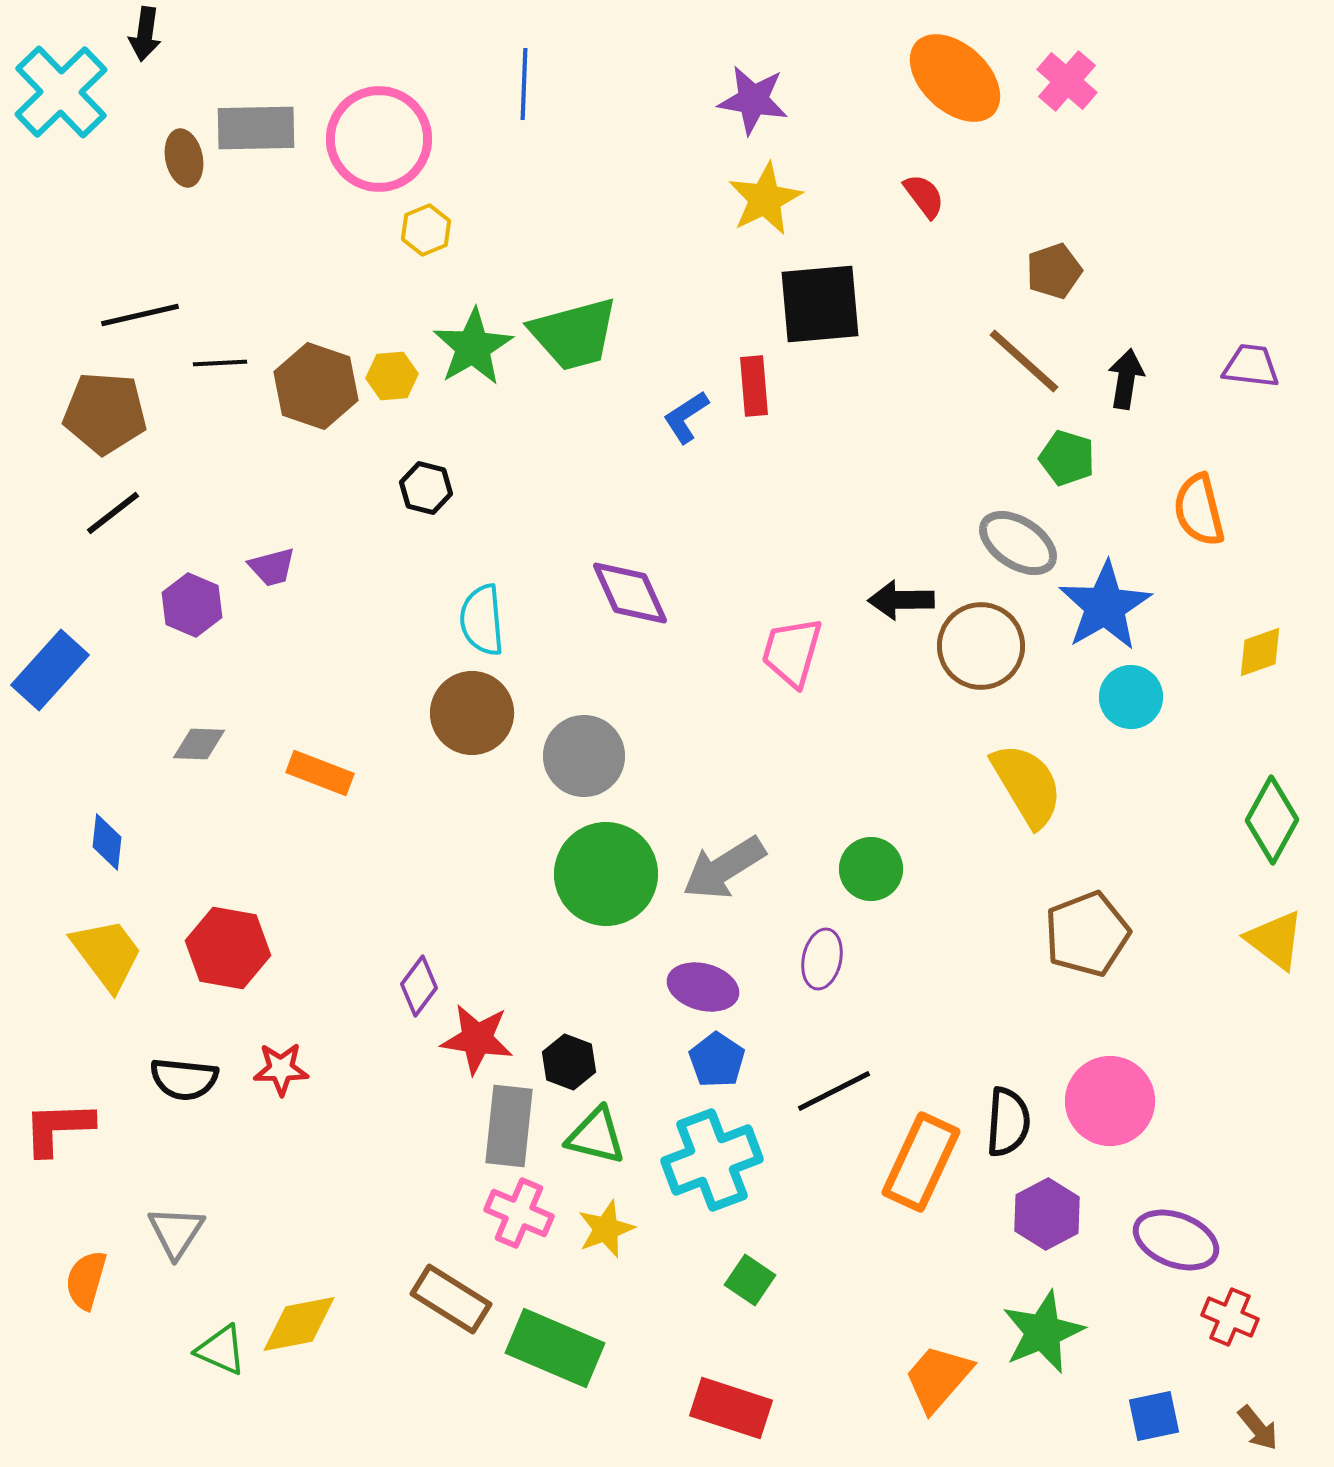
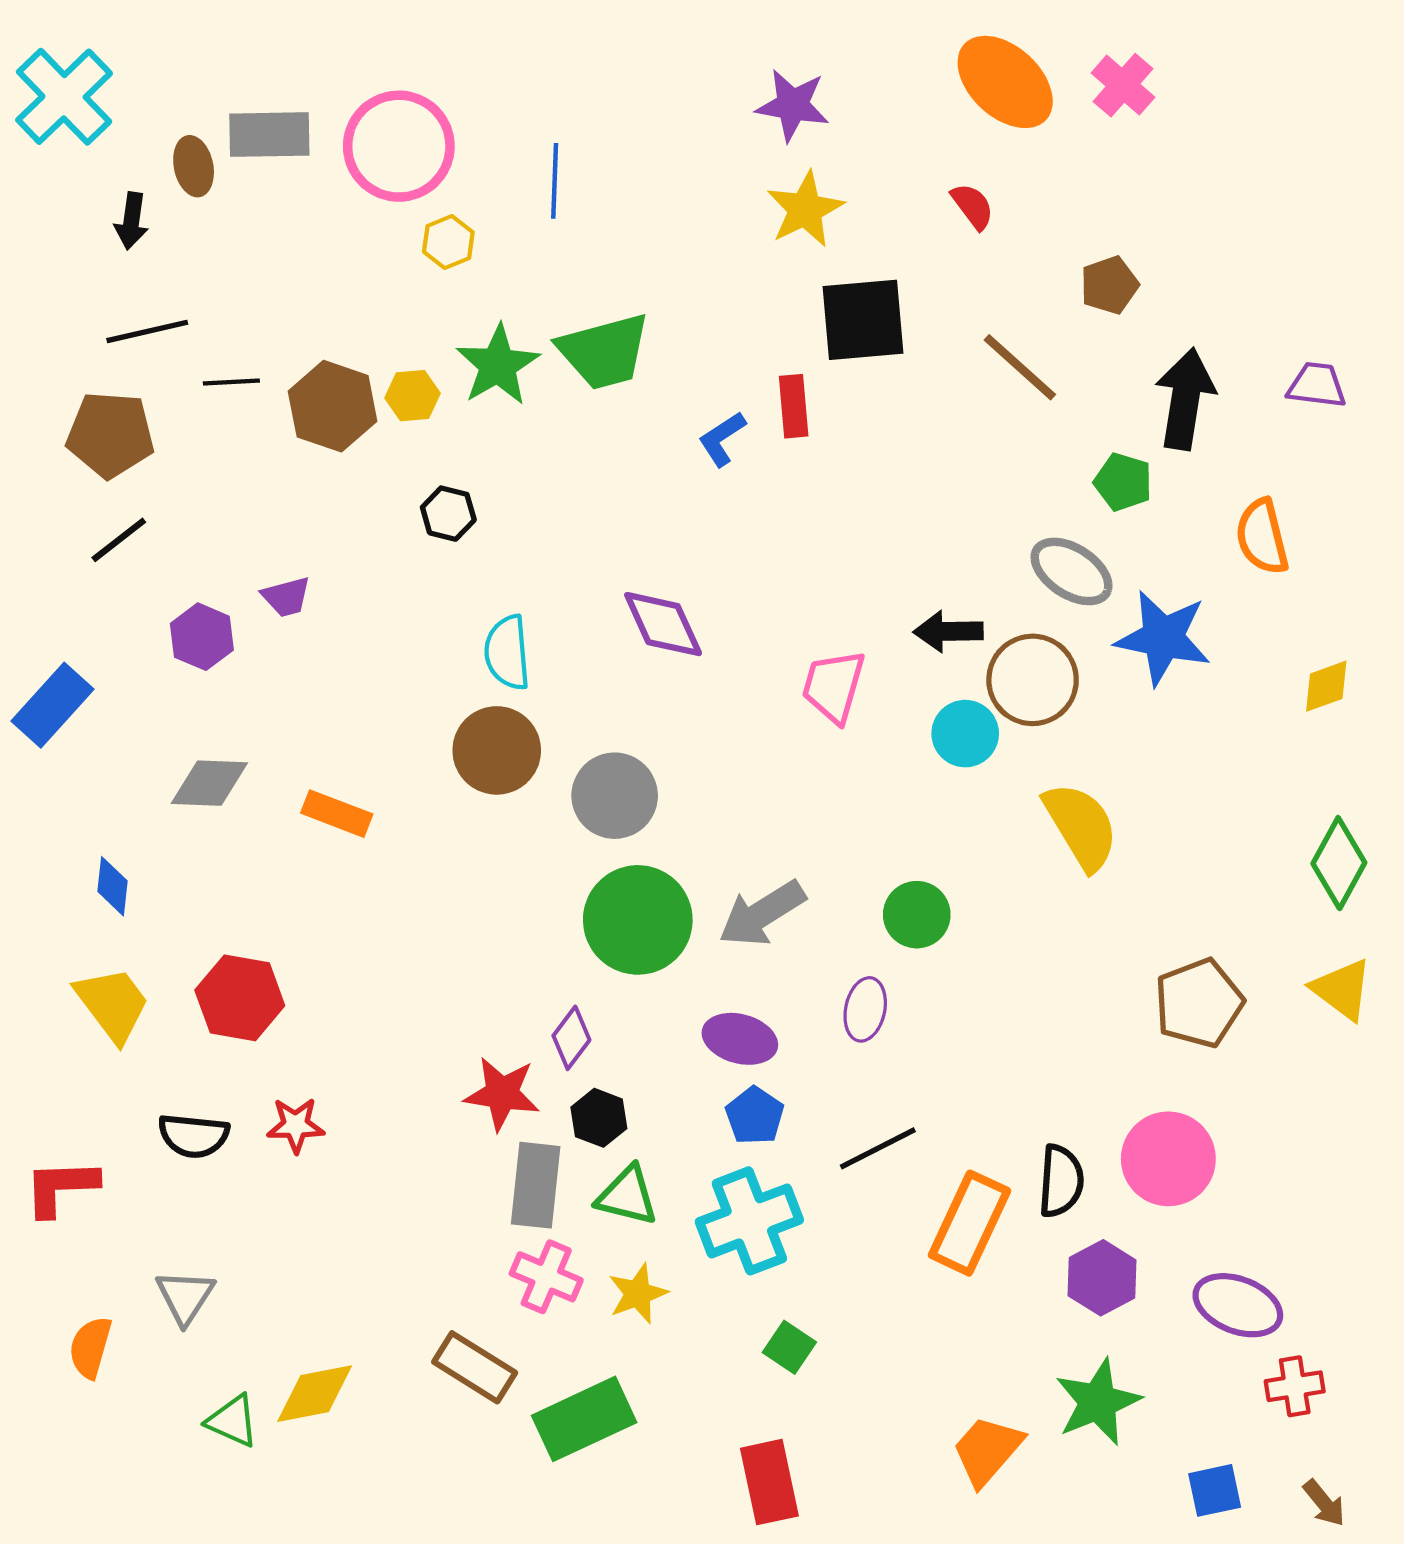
black arrow: (145, 34) -> (131, 221), moved
blue line: (524, 84) -> (555, 181), moved
brown line: (1024, 361) -> (1020, 367), moved
black arrow: (1126, 379) -> (1185, 399), size x1.6
blue star: (1105, 606) -> (1163, 638), turned -30
cyan circle: (1131, 697) -> (965, 734), moved
gray diamond: (199, 744) -> (209, 783), size x1.4
brown pentagon: (1087, 934) -> (1199, 1003), moved
purple diamond: (419, 986) -> (571, 1038), moved
red cross: (1230, 1317) -> (1295, 1386), turned -32
green rectangle: (555, 1348) -> (584, 1419), turned -48
red rectangle: (731, 1408) -> (769, 1482), turned 60

